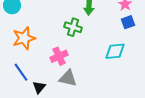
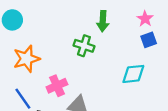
pink cross: (59, 56) -> (57, 86), moved

